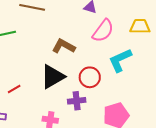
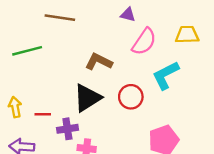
red line: (14, 89) -> (43, 114), turned 32
purple cross: (77, 101) -> (67, 129), moved

